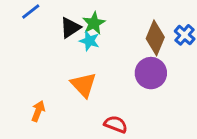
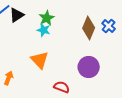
black triangle: (70, 28) -> (17, 15), moved
purple circle: (151, 73) -> (89, 67), moved

